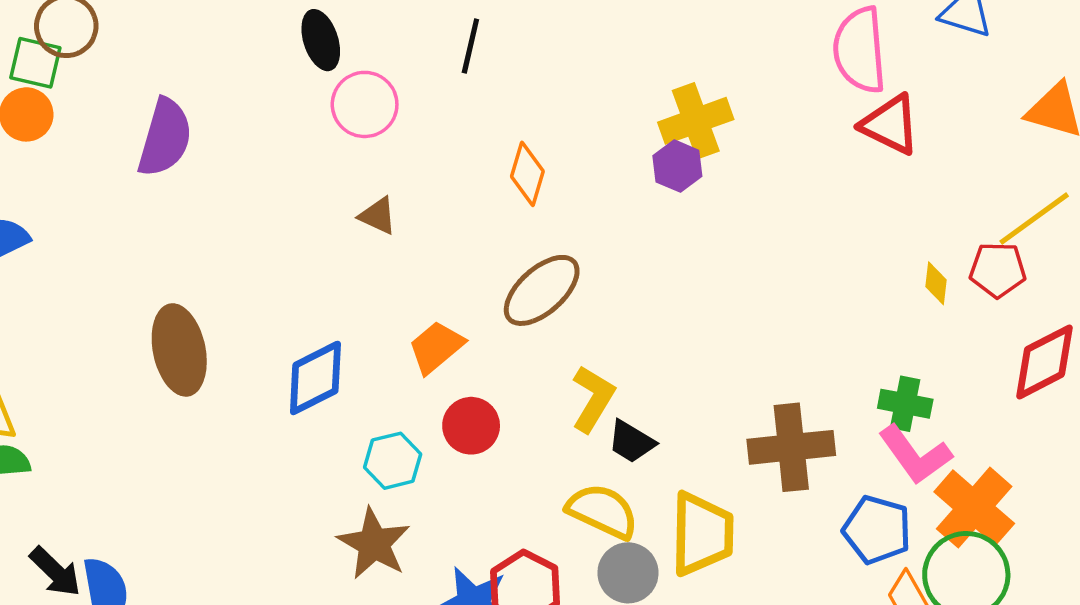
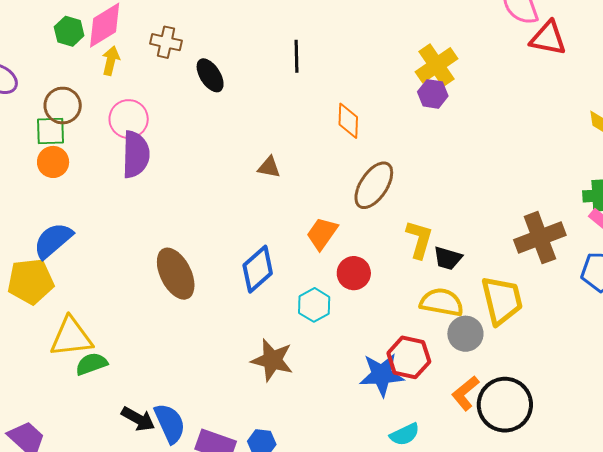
pink circle: (365, 104) -> (129, 119), moved
brown star: (374, 544) -> (272, 360), moved

